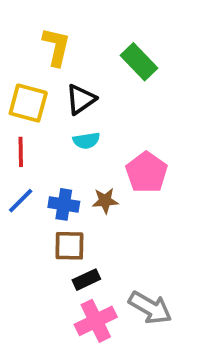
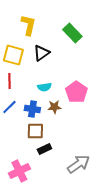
cyan semicircle: (86, 141) -> (44, 87), moved
gray arrow: (150, 308) -> (78, 164), turned -65
pink cross: (96, 321) -> (19, 171), moved

